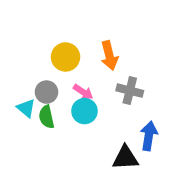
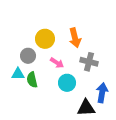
gray circle: (47, 92) -> (28, 56), moved
cyan triangle: (26, 108) -> (18, 74), turned -40
cyan circle: (84, 111) -> (67, 83), moved

